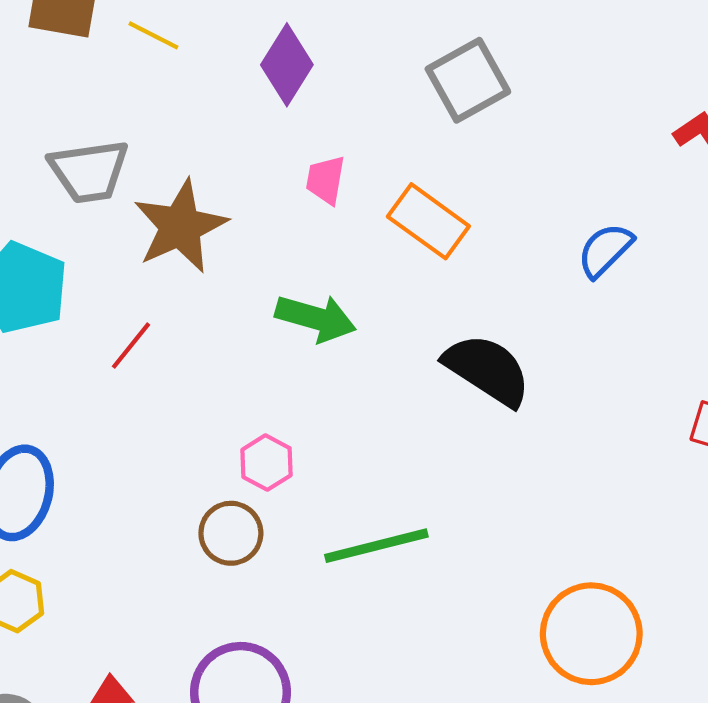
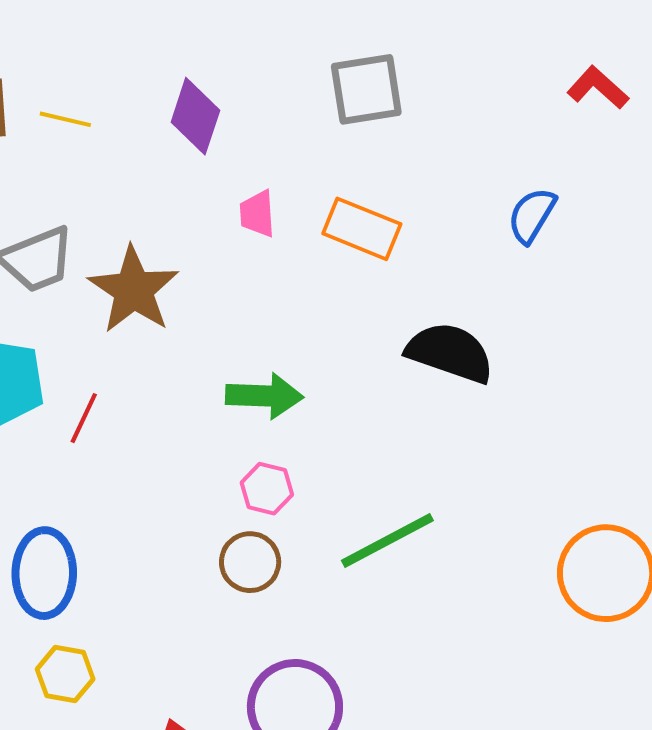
gray square: (468, 80) -> (366, 89), turned 34
green arrow: (316, 318) -> (264, 396), moved
red line: (131, 346) -> (84, 418), moved

